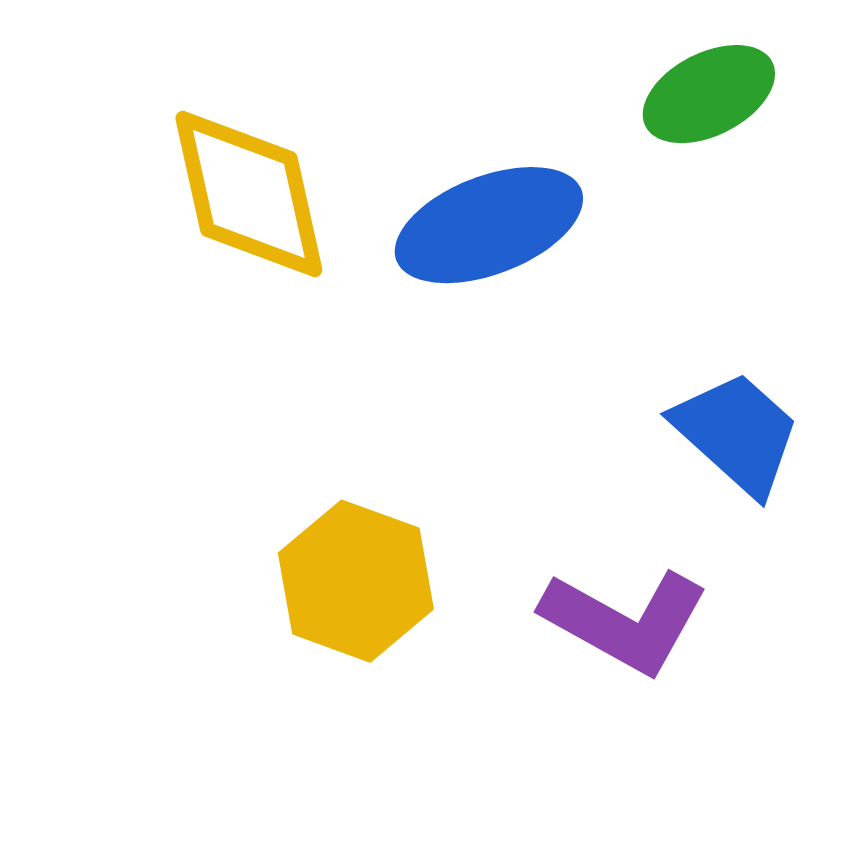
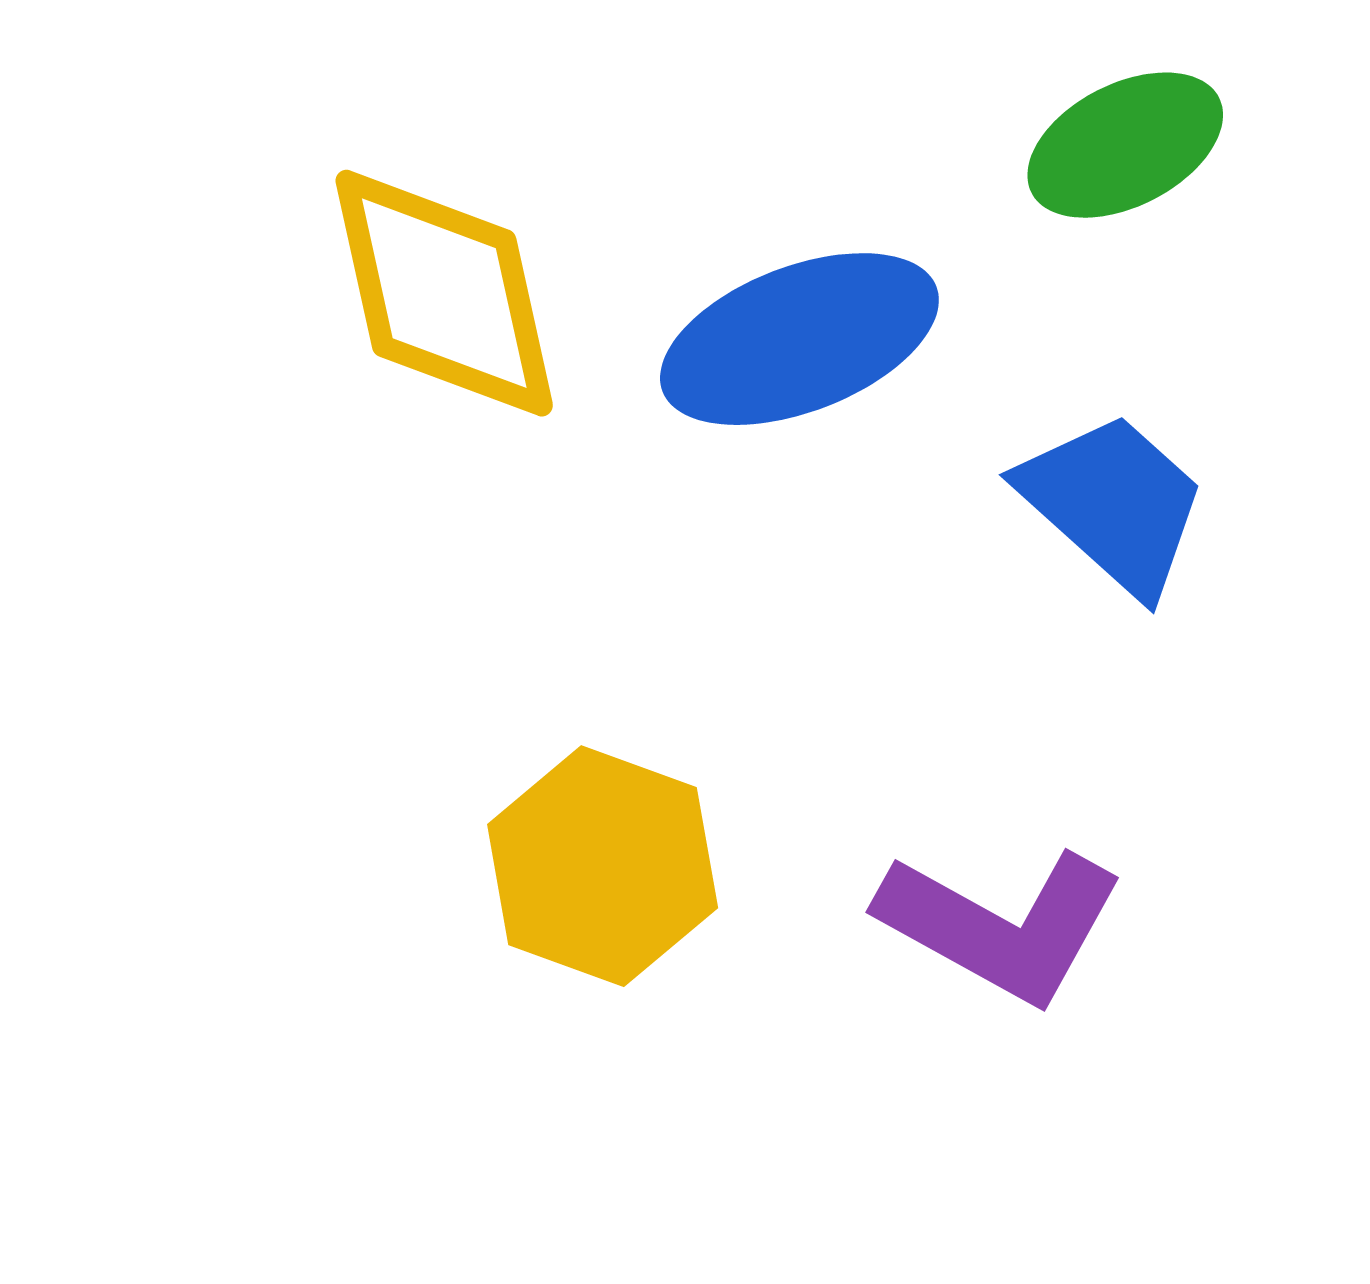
blue trapezoid: (737, 433) -> (1113, 503), moved

